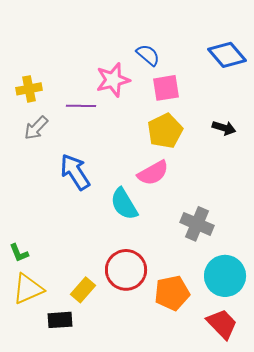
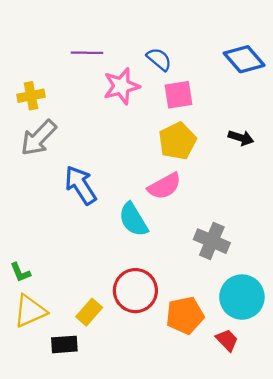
purple line: (81, 106) -> (87, 53), moved
gray arrow: (36, 128) -> (39, 138), size x1.4
red trapezoid: (222, 324) -> (227, 340), moved, size x0.7

